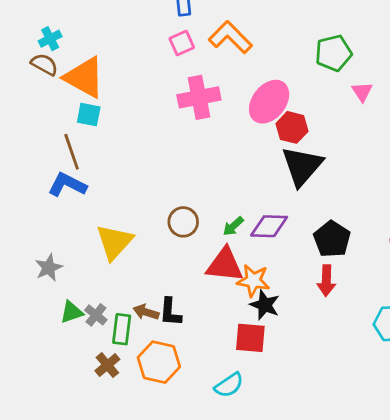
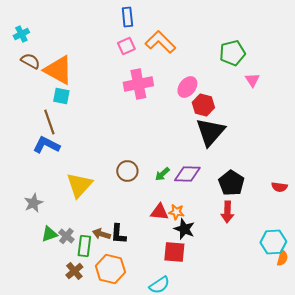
cyan cross: (50, 39) -> (21, 34), moved
pink ellipse: (269, 102) -> (187, 87), size x0.7
red triangle: (225, 265) -> (159, 212), moved, size x0.7
orange star: (253, 281) -> (176, 212), size x0.7

